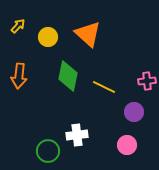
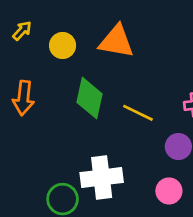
orange triangle: (88, 34) -> (116, 41), turned -32
white cross: (77, 135) -> (102, 178), size x1.4

